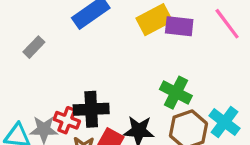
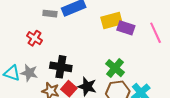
gray rectangle: (34, 47) -> (50, 14), moved, turned 40
red cross: (67, 120) -> (34, 38), moved

